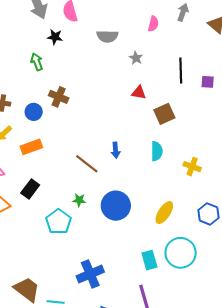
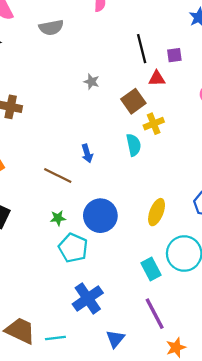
gray star: (136, 58) -> (91, 82), moved
red triangle: (139, 93) -> (157, 78), moved
yellow cross: (192, 167) -> (154, 124), moved, turned -30
cyan pentagon: (58, 222) -> (73, 248), moved

